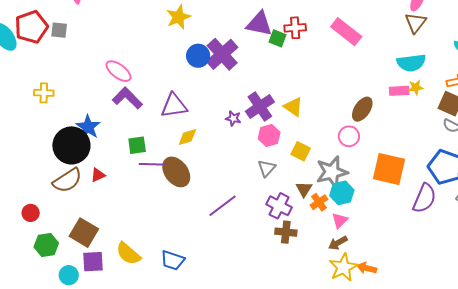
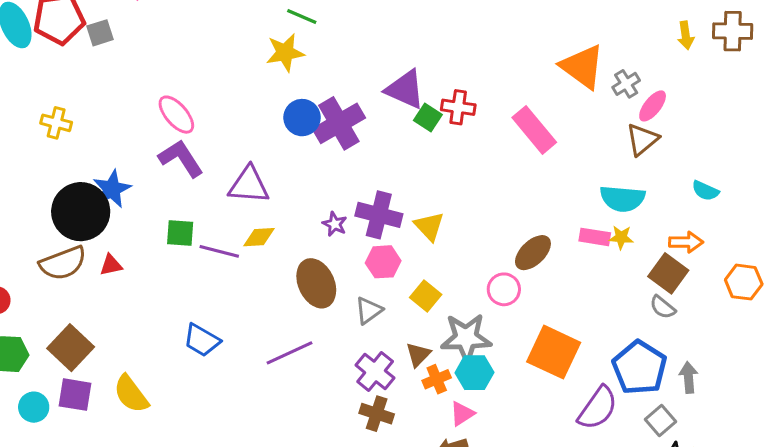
gray square: (59, 30) -> (100, 33), turned -36
purple cross: (260, 107) -> (379, 215), turned 36
purple line: (152, 164) -> (219, 251), moved
brown ellipse: (176, 172) -> (316, 283), moved
blue trapezoid: (173, 260) -> (202, 340), moved

